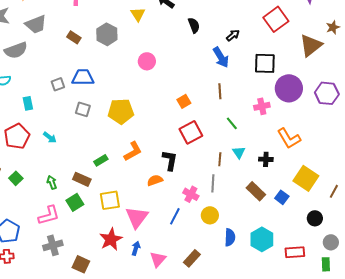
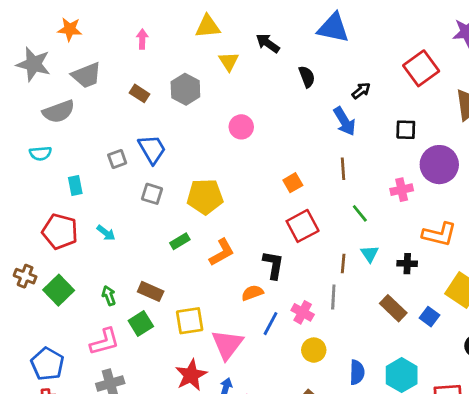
black square: (265, 63) -> (406, 130), size x0.7
blue trapezoid: (83, 77) -> (152, 149), turned 60
red pentagon: (17, 136) -> (60, 231), turned -30
orange L-shape: (289, 138) -> (439, 234), turned -45
green rectangle: (101, 160) -> (180, 241), moved
green square: (16, 178) -> (59, 290), size x1.5
yellow circle: (210, 215) -> (314, 350), moved
blue line: (175, 216) -> (271, 324), moved

